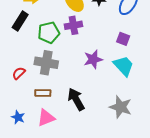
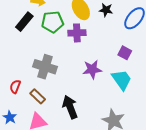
green pentagon: (49, 33) -> (53, 22), moved
red semicircle: (19, 73) -> (15, 87), moved, turned -32
brown rectangle: (43, 93) -> (38, 96), turned 35

